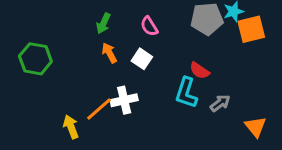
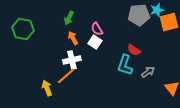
pink semicircle: (149, 26) -> (97, 29), moved
green hexagon: (35, 59) -> (23, 29), moved
white cross: (124, 100) -> (72, 60), moved

